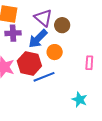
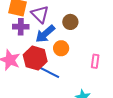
purple triangle: (43, 18) -> (40, 14), moved
blue line: (44, 77) -> (49, 72), turned 45

